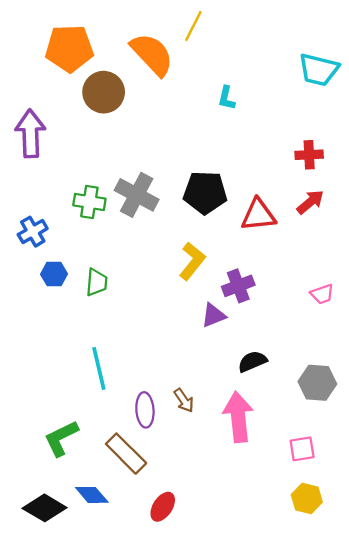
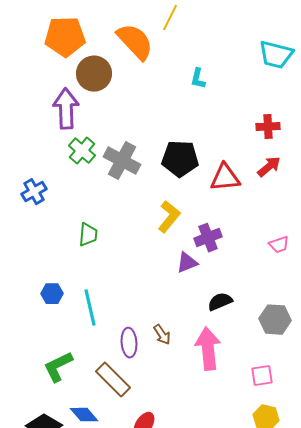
purple arrow: (30, 133) -> (66, 109), moved
green cross: (89, 202) -> (82, 151), moved, turned 32
blue hexagon: (54, 274) -> (52, 294), moved

